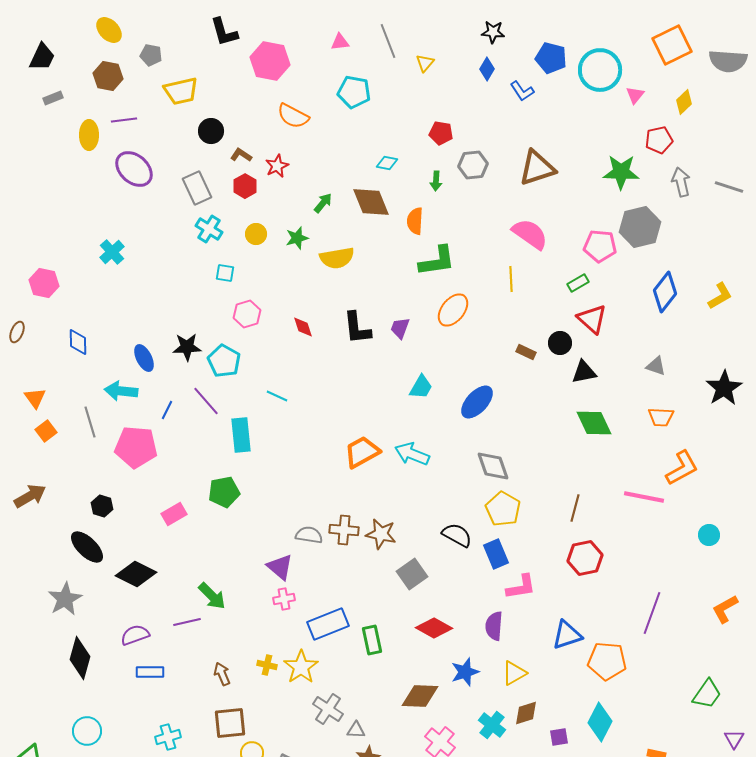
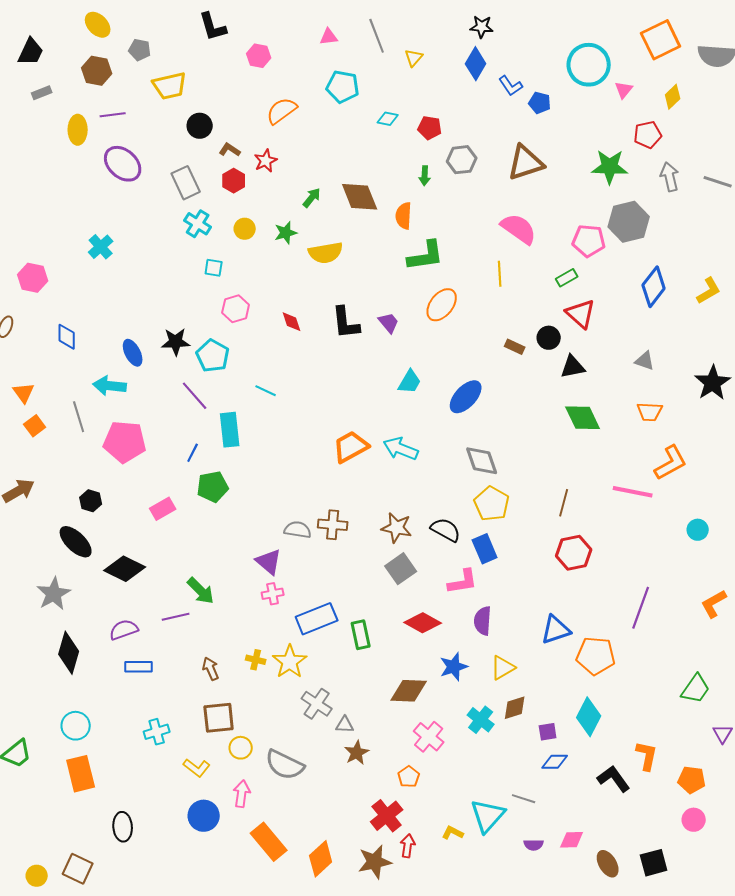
blue pentagon: (551, 58) -> (540, 103), moved, size x0.7
pink hexagon: (270, 61) -> (259, 56), size x0.6
blue diamond: (487, 69) -> (476, 64), size x1.4
orange semicircle: (293, 116) -> (282, 111), turned 116
cyan diamond: (387, 163) -> (388, 119), moved
purple trapezoid: (400, 328) -> (389, 323), turned 120
blue line: (167, 410) -> (193, 453), moved
brown star: (381, 534) -> (397, 528), moved
pink L-shape: (521, 587) -> (463, 582), moved

